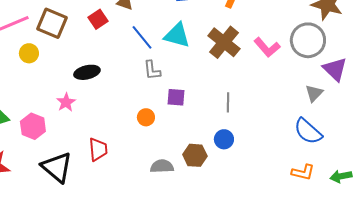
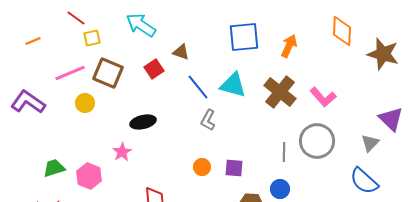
gray circle: (308, 40) -> (317, 141), moved
gray L-shape: (152, 70) -> (208, 120), turned 35
purple square: (176, 97) -> (234, 168), moved

